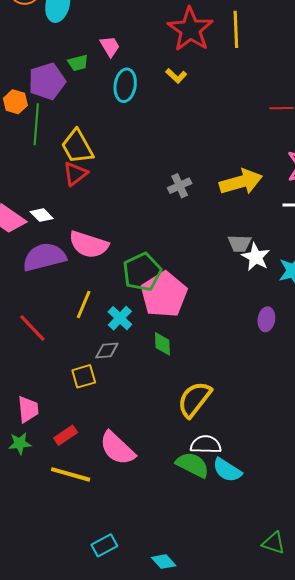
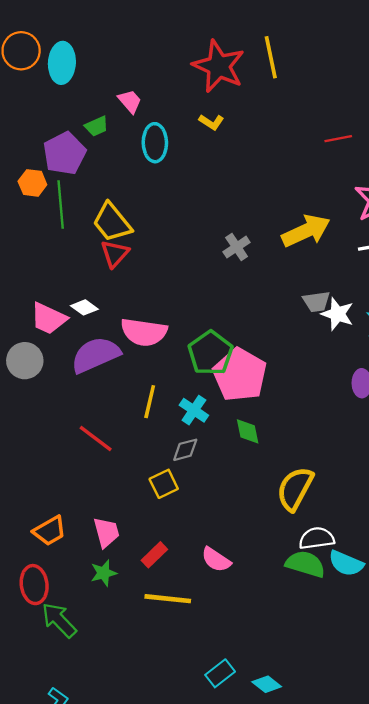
pink semicircle: (117, 448) -> (216, 560), size x0.7
cyan diamond: (164, 562) -> (267, 684), moved

